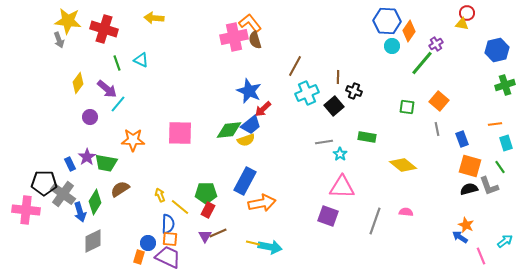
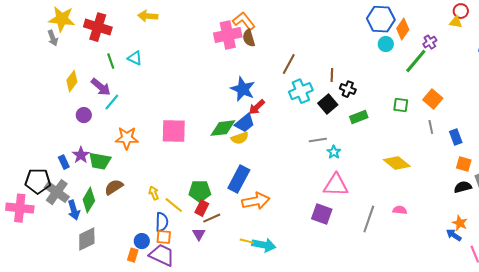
green rectangle: (367, 137) -> (359, 117), moved, turned -30
orange square: (470, 166) -> (464, 164), size x0.7
brown line: (218, 233) -> (212, 218), moved

